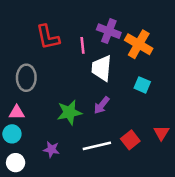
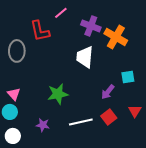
pink line: (82, 45) -> (61, 13), moved, turned 56
gray ellipse: (26, 78) -> (17, 51), moved
cyan square: (142, 85) -> (128, 77), moved, turned -32
purple arrow: (102, 105) -> (108, 92), moved
pink triangle: (17, 112) -> (14, 94), turned 48

